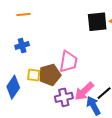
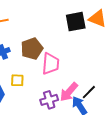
brown pentagon: (50, 75) -> (32, 49), moved

